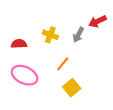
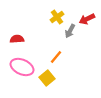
yellow cross: (50, 35) -> (57, 17), moved, turned 32
yellow square: (72, 88) -> (47, 78), moved

